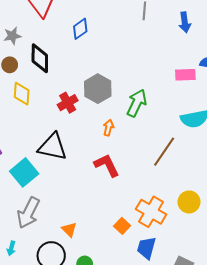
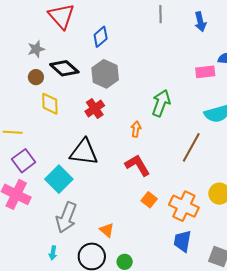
black diamond: (40, 58) -> (64, 68), turned -44
gray hexagon: (98, 89) -> (105, 74), moved
orange square: (122, 226) -> (149, 200), moved

